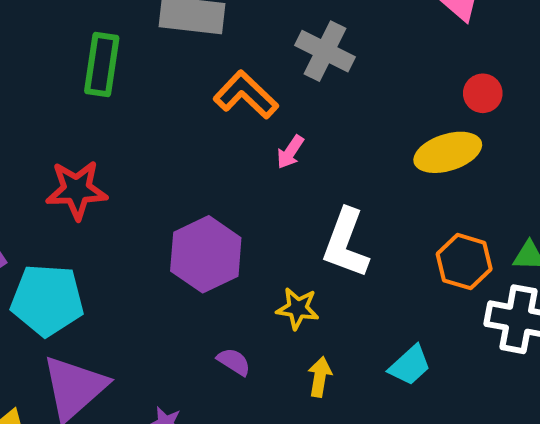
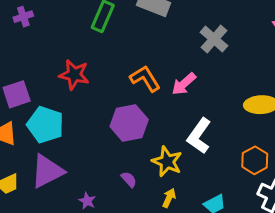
orange L-shape: (246, 95) -> (145, 79), moved
pink arrow: (290, 152) -> (184, 84), size x1.5
yellow star: (298, 308) -> (167, 162), size x1.4

